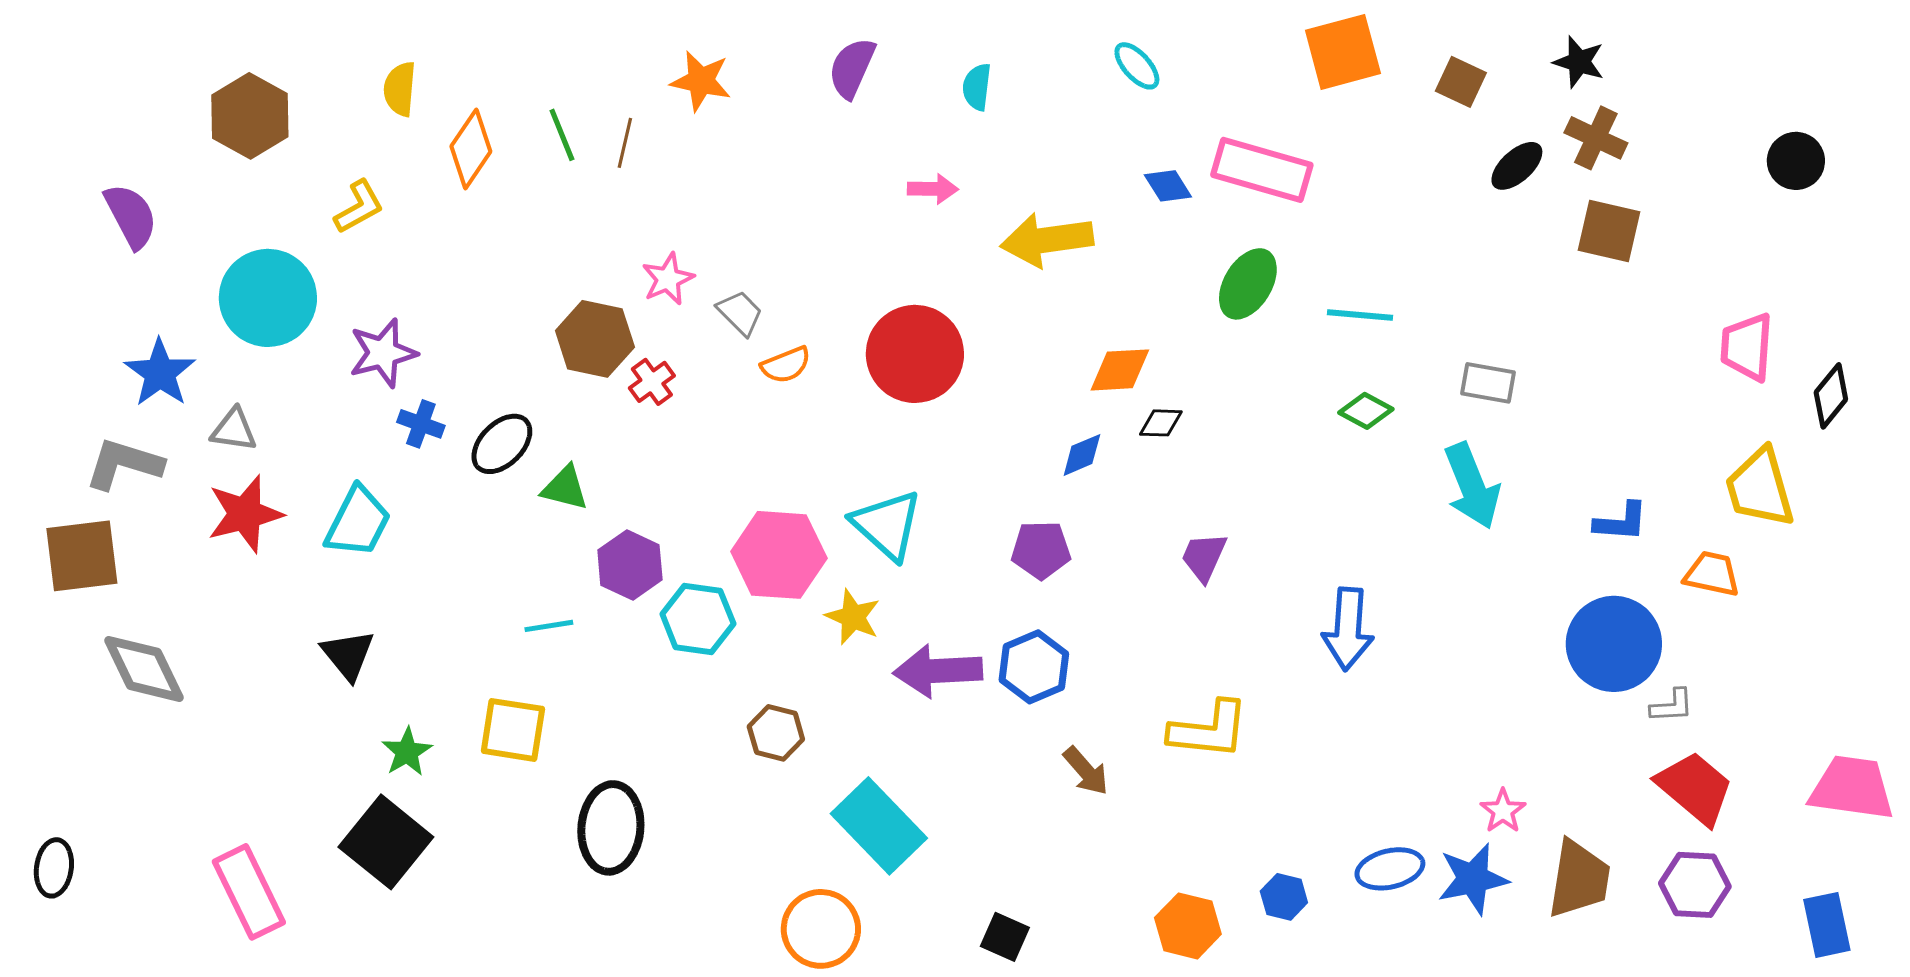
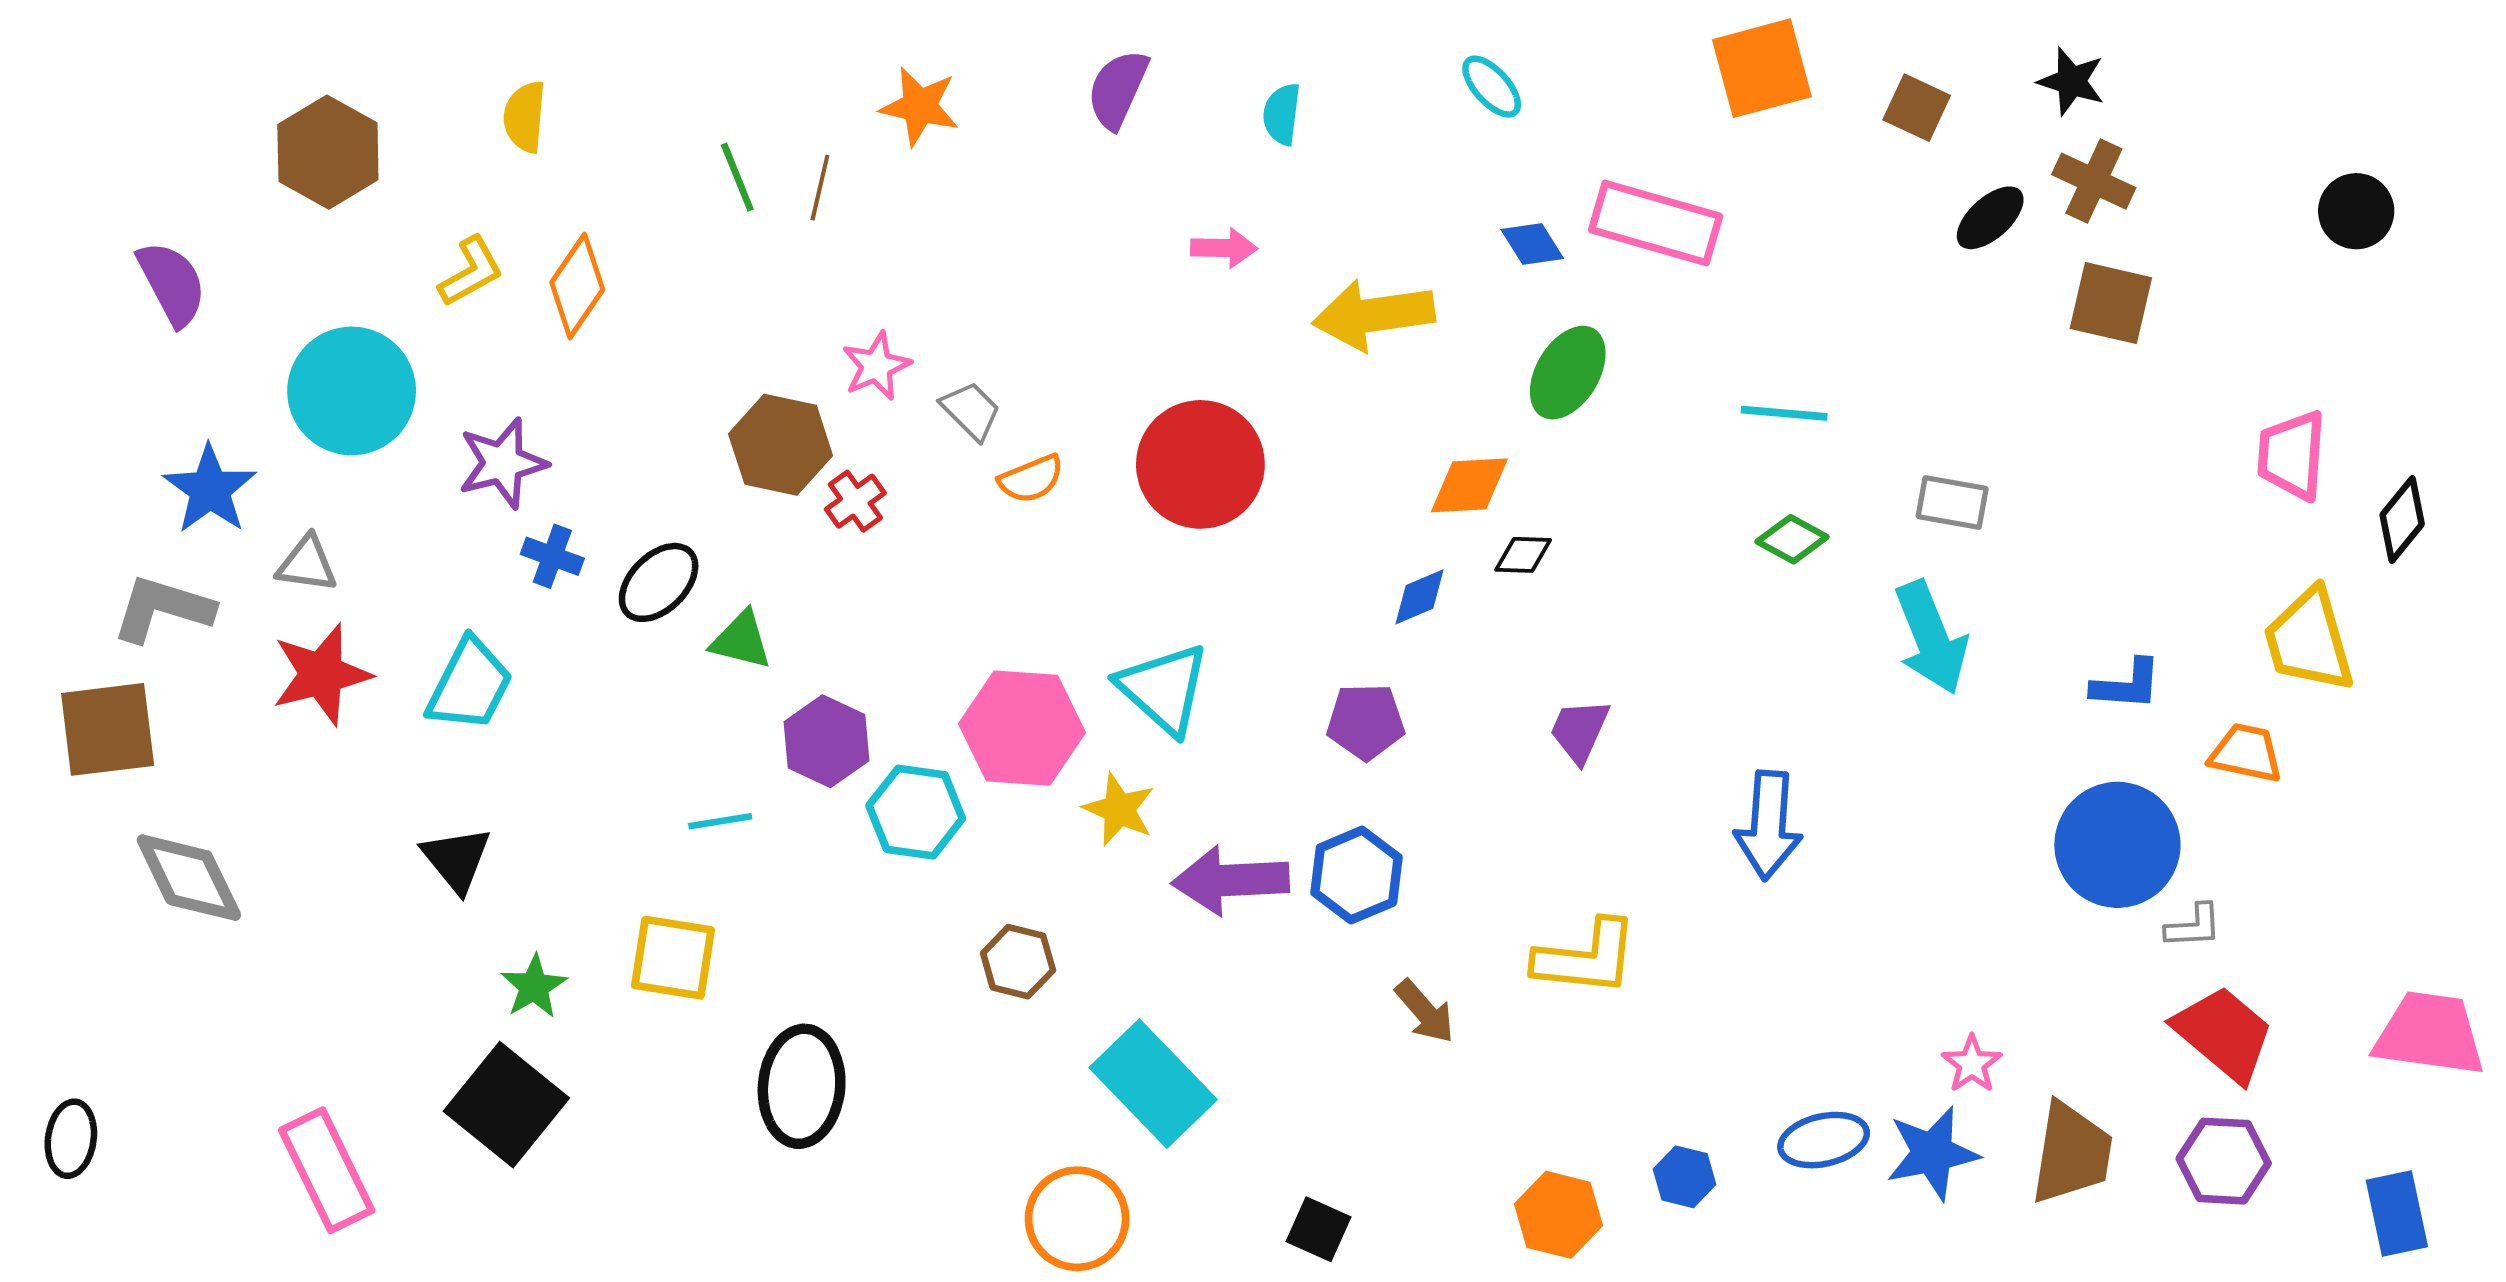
orange diamond: (471, 149) -> (577, 286), moved
green ellipse: (1248, 284) -> (1568, 373), moved

